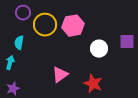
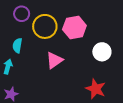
pink triangle: (60, 75) -> (54, 60), moved

